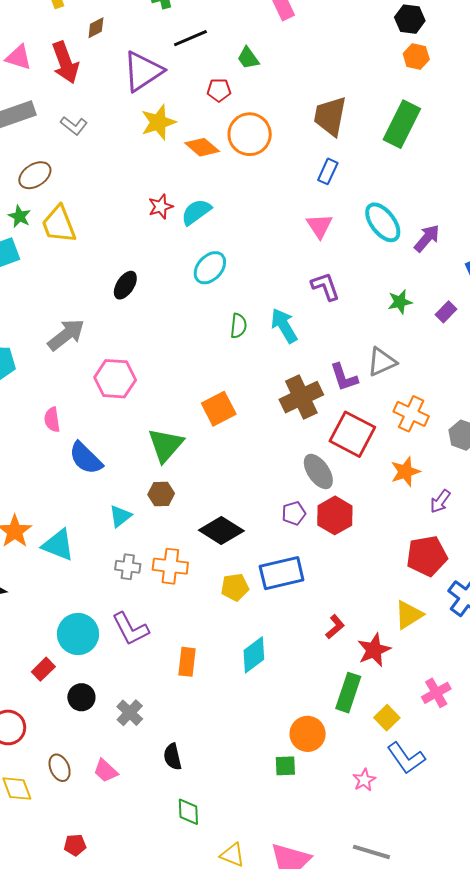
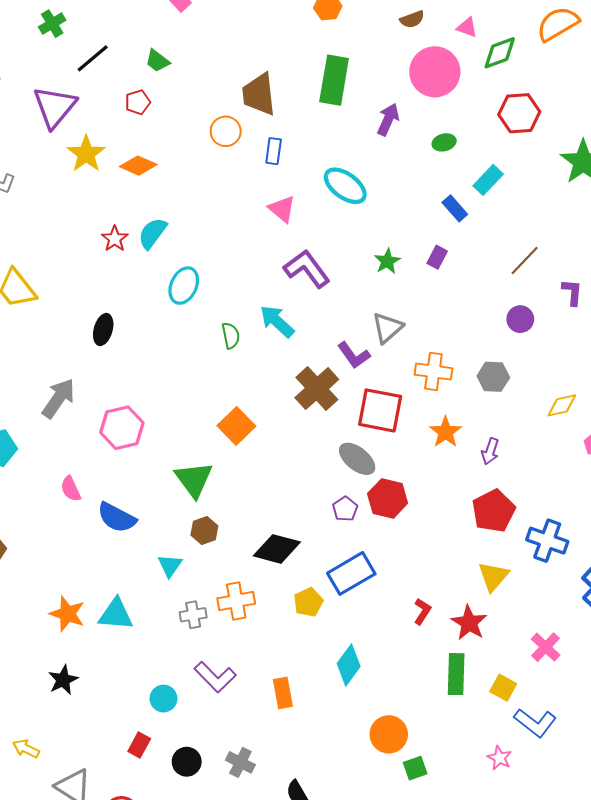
orange circle: (250, 134) -> (226, 131), moved, size x0.7
purple arrow: (427, 238) -> (388, 119), moved
purple L-shape: (325, 286) -> (307, 269), size x1.4
cyan circle: (78, 634) -> (163, 699), size x0.6
orange circle: (308, 734) -> (389, 734), moved

